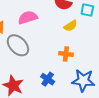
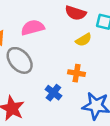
blue cross: (48, 79) -> (53, 93), moved

